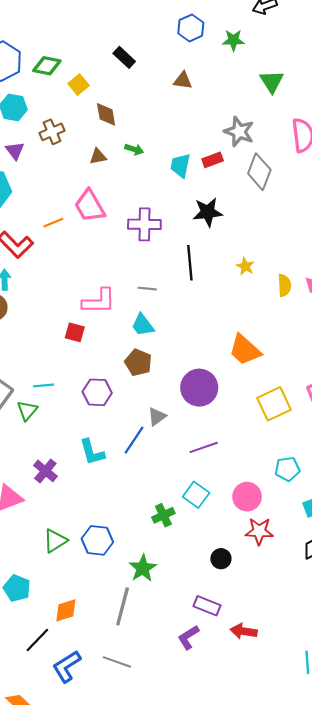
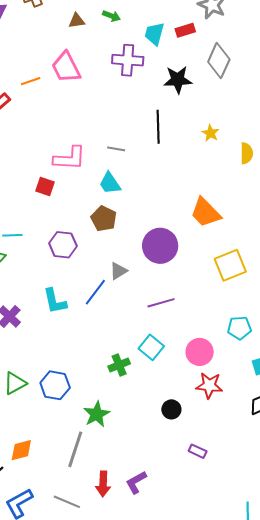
gray diamond: (259, 172) -> (219, 61), moved
purple cross: (144, 224) -> (128, 60), moved
purple rectangle: (207, 606) -> (198, 451), moved, size x0.7
red arrow: (244, 631) -> (103, 484), moved, turned -100

